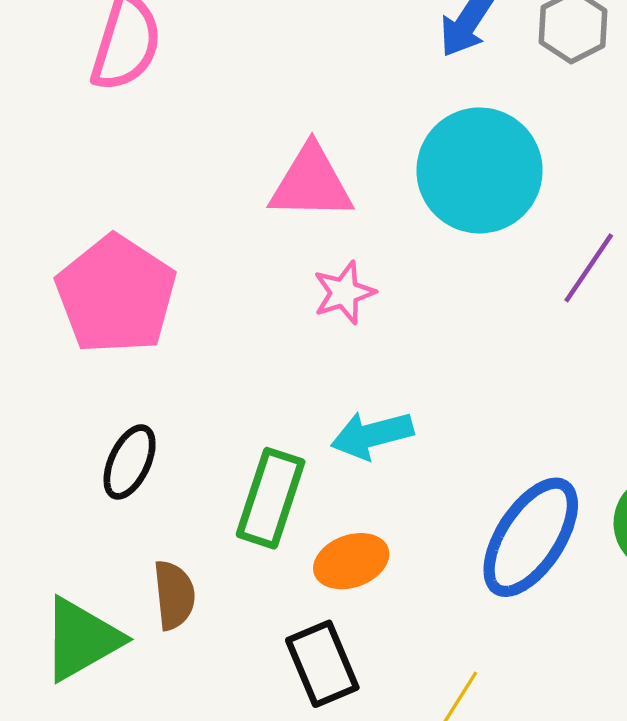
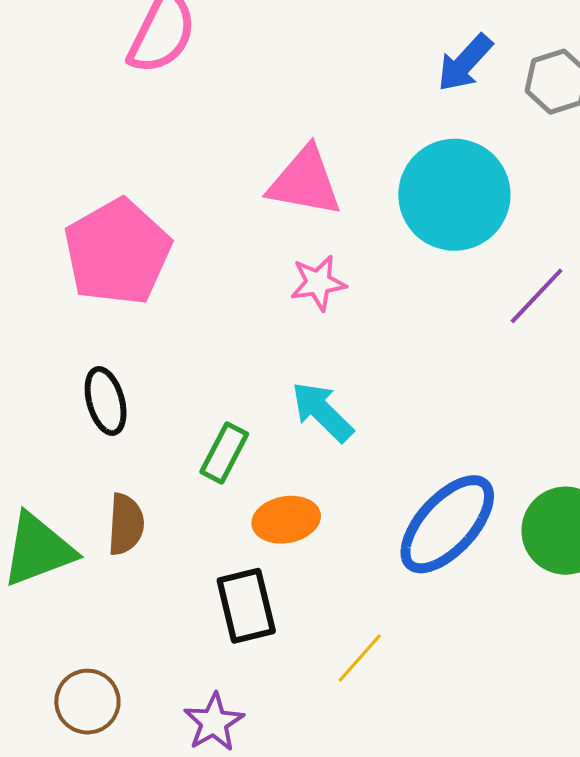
cyan arrow: (372, 435) -> (322, 412), turned 50
black ellipse: (130, 462) -> (106, 401), turned -50
green rectangle: (271, 498) -> (224, 453), size x0.7

